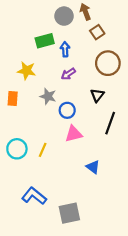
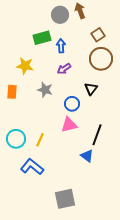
brown square: (97, 32) -> (98, 35), moved
blue circle: (67, 110) -> (72, 104), moved
black line: (110, 123) -> (97, 135), moved
blue L-shape: (34, 196) -> (32, 167), moved

